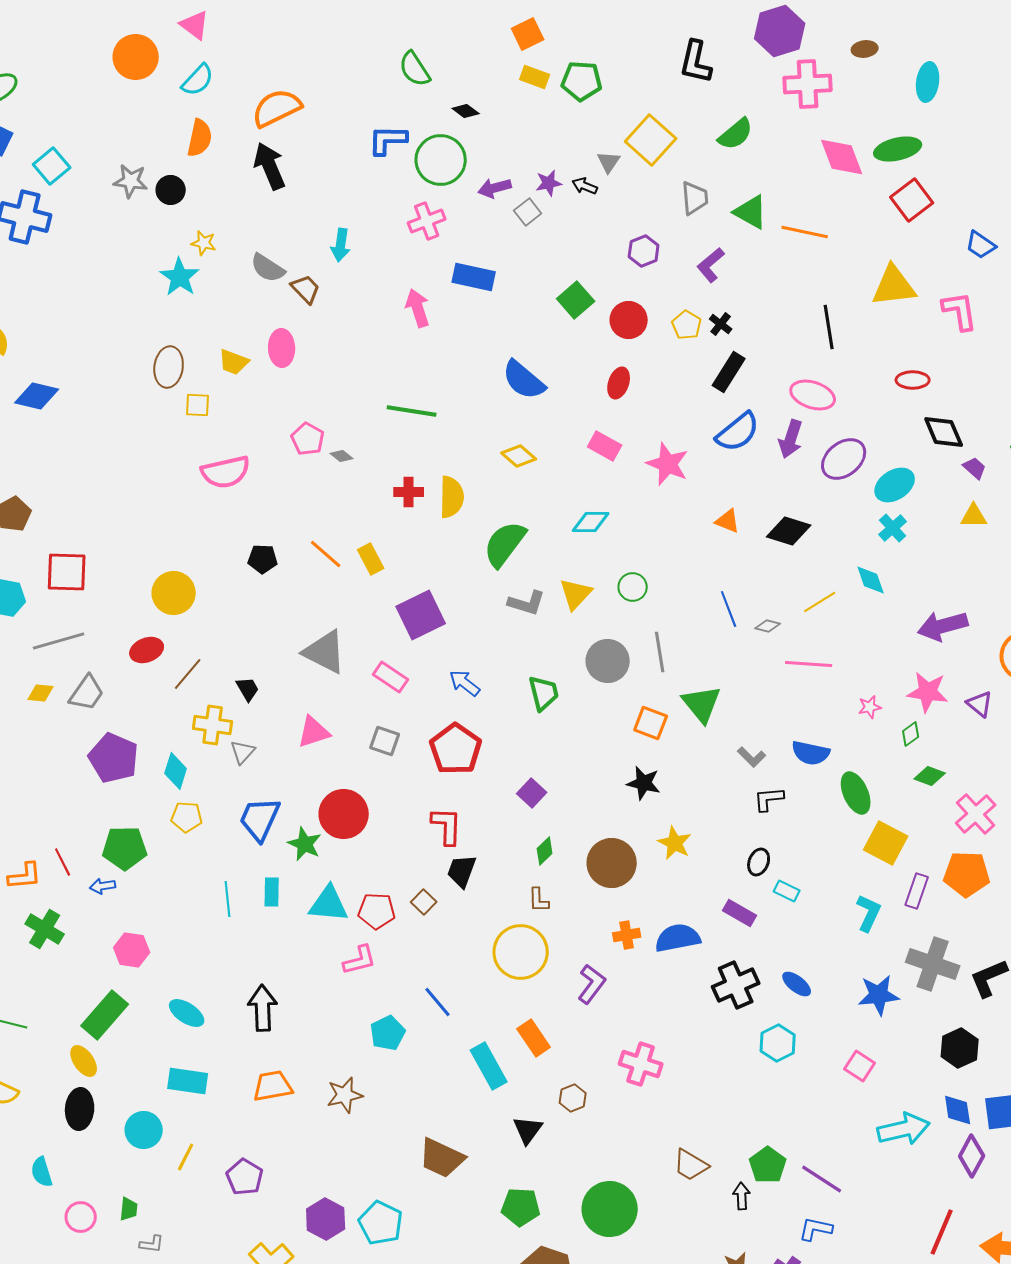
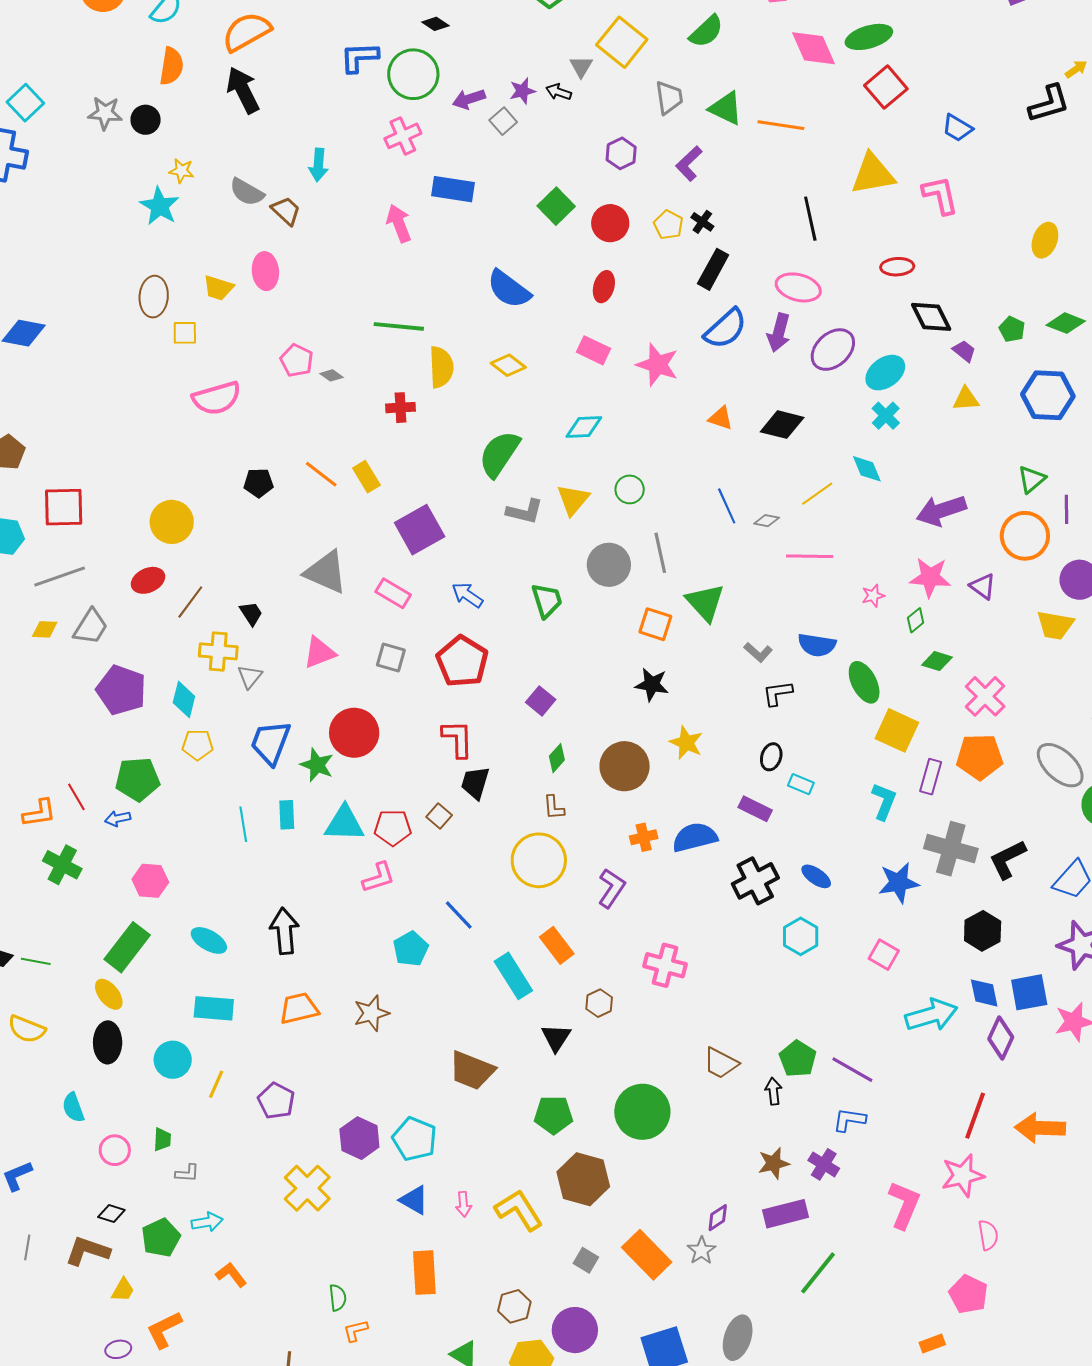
yellow semicircle: (452, 497) -> (441, 367), moved

